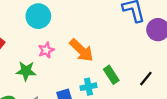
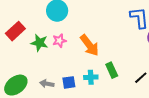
green star: (26, 71) -> (39, 43), moved

